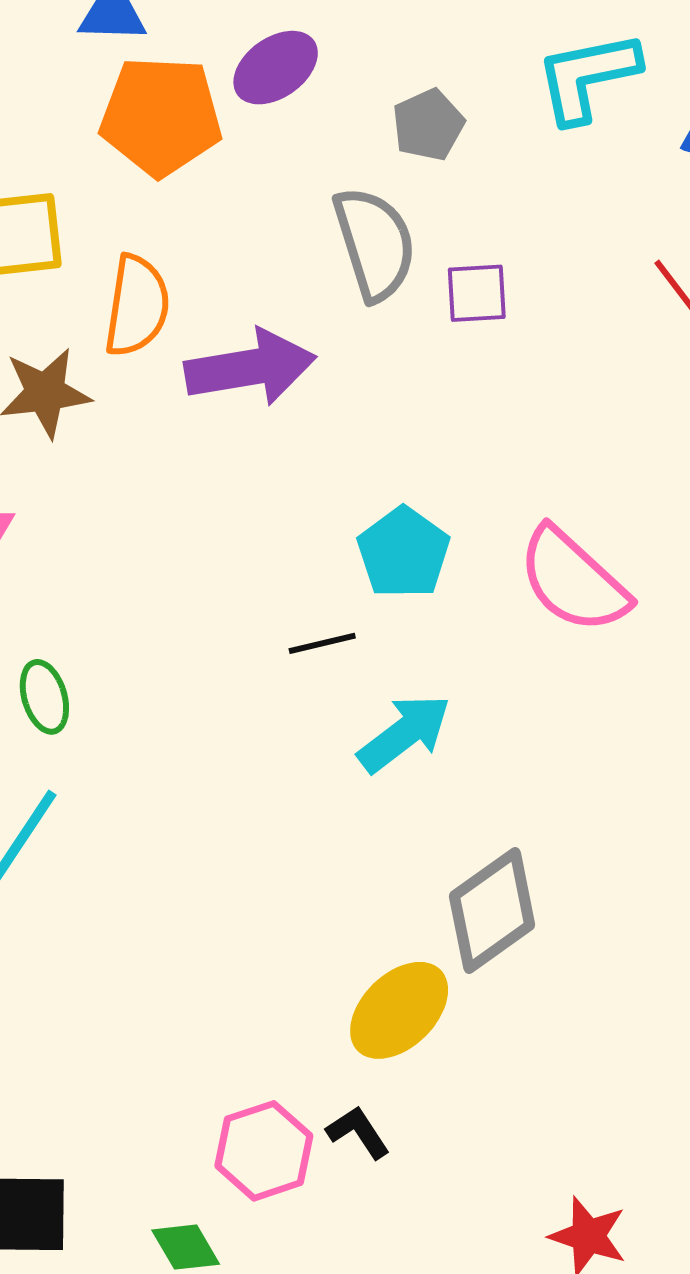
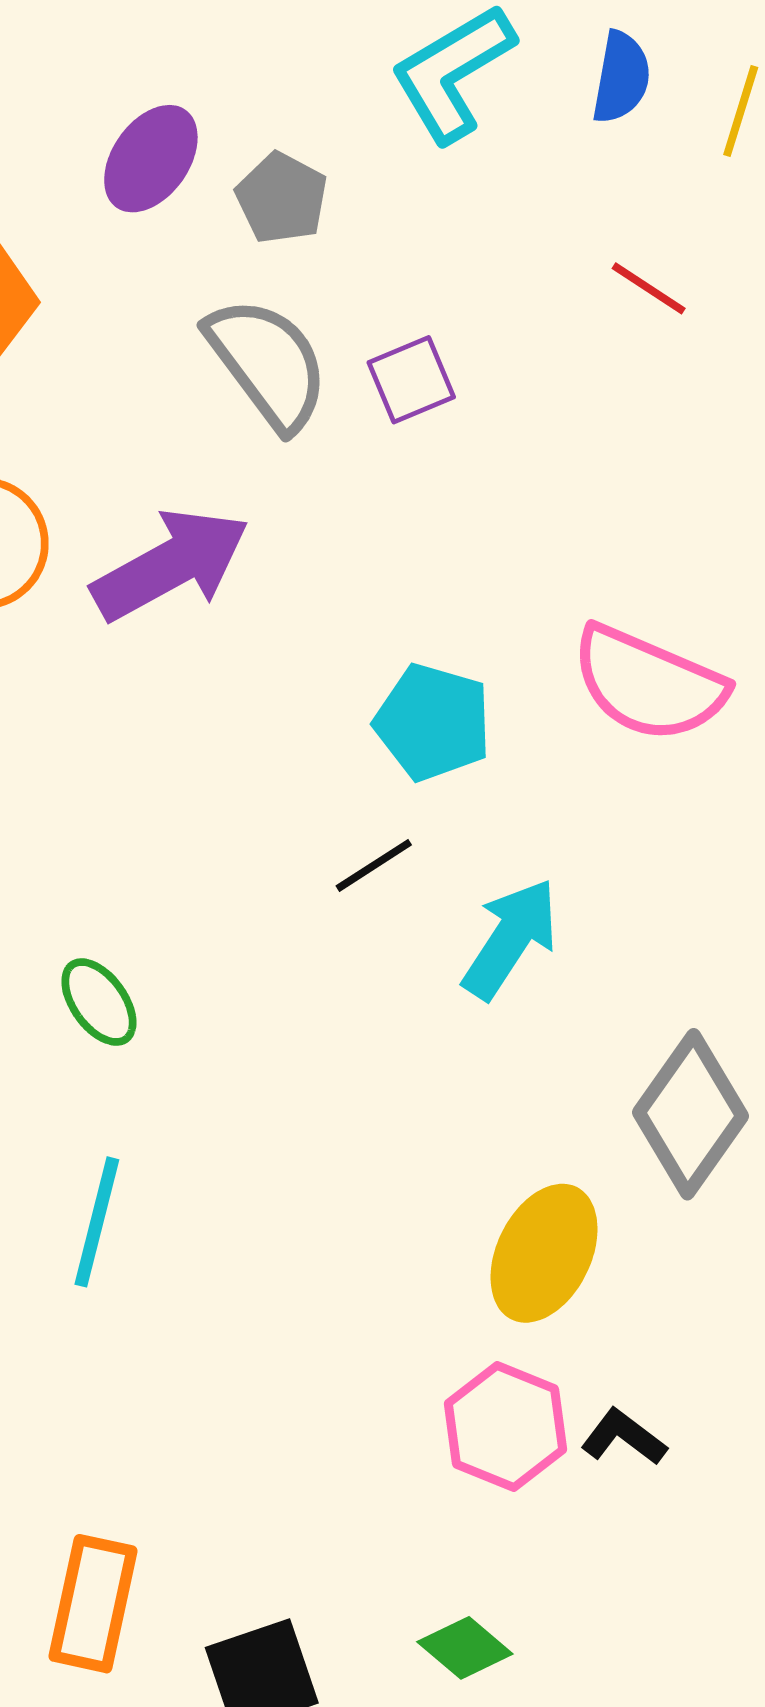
purple ellipse: (276, 68) -> (151, 159), moved
green ellipse: (44, 697) -> (99, 1002), moved
yellow ellipse: (399, 1010) -> (544, 1253), moved
pink hexagon: (264, 1151) -> (506, 1427), moved

